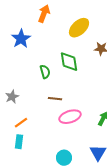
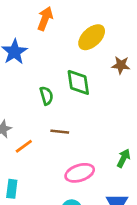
pink ellipse: (70, 117) -> (80, 173), moved
orange line: (21, 123) -> (24, 146), moved

